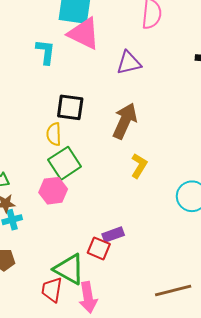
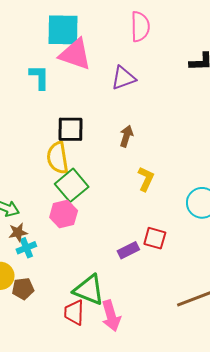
brown arrow: (125, 121) -> (126, 136), size x0.6
yellow semicircle: (54, 134) -> (58, 158), size x1.4
red square: (99, 248) -> (155, 238), moved

